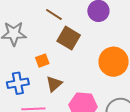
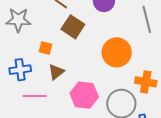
orange square: (42, 61) -> (46, 48), turned 32

